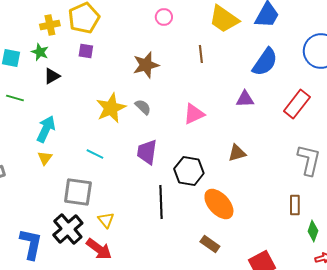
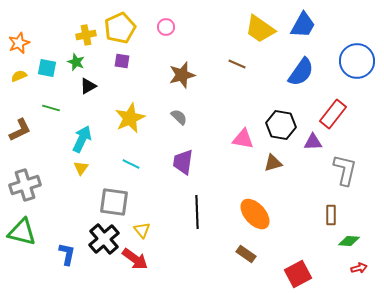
pink circle: (164, 17) -> (166, 27), moved
brown line: (201, 54) -> (237, 64), turned -60
purple triangle: (245, 99) -> (313, 142), moved
yellow star: (111, 108) -> (130, 118), moved
pink triangle: (194, 114) -> (243, 139), moved, turned 35
black hexagon: (189, 171) -> (281, 125), moved
green diamond: (313, 231) -> (349, 241), turned 75
blue L-shape: (31, 244) -> (67, 254), size x0.7

